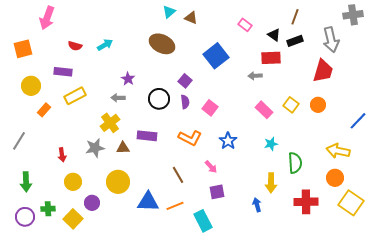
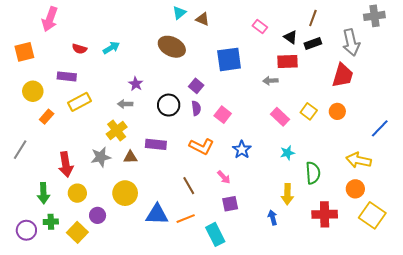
blue square: (216, 56) -> (229, 59), turned 30
red arrow: (62, 155) -> (66, 164), size x1.6
green arrow: (26, 182) -> (43, 193), moved

